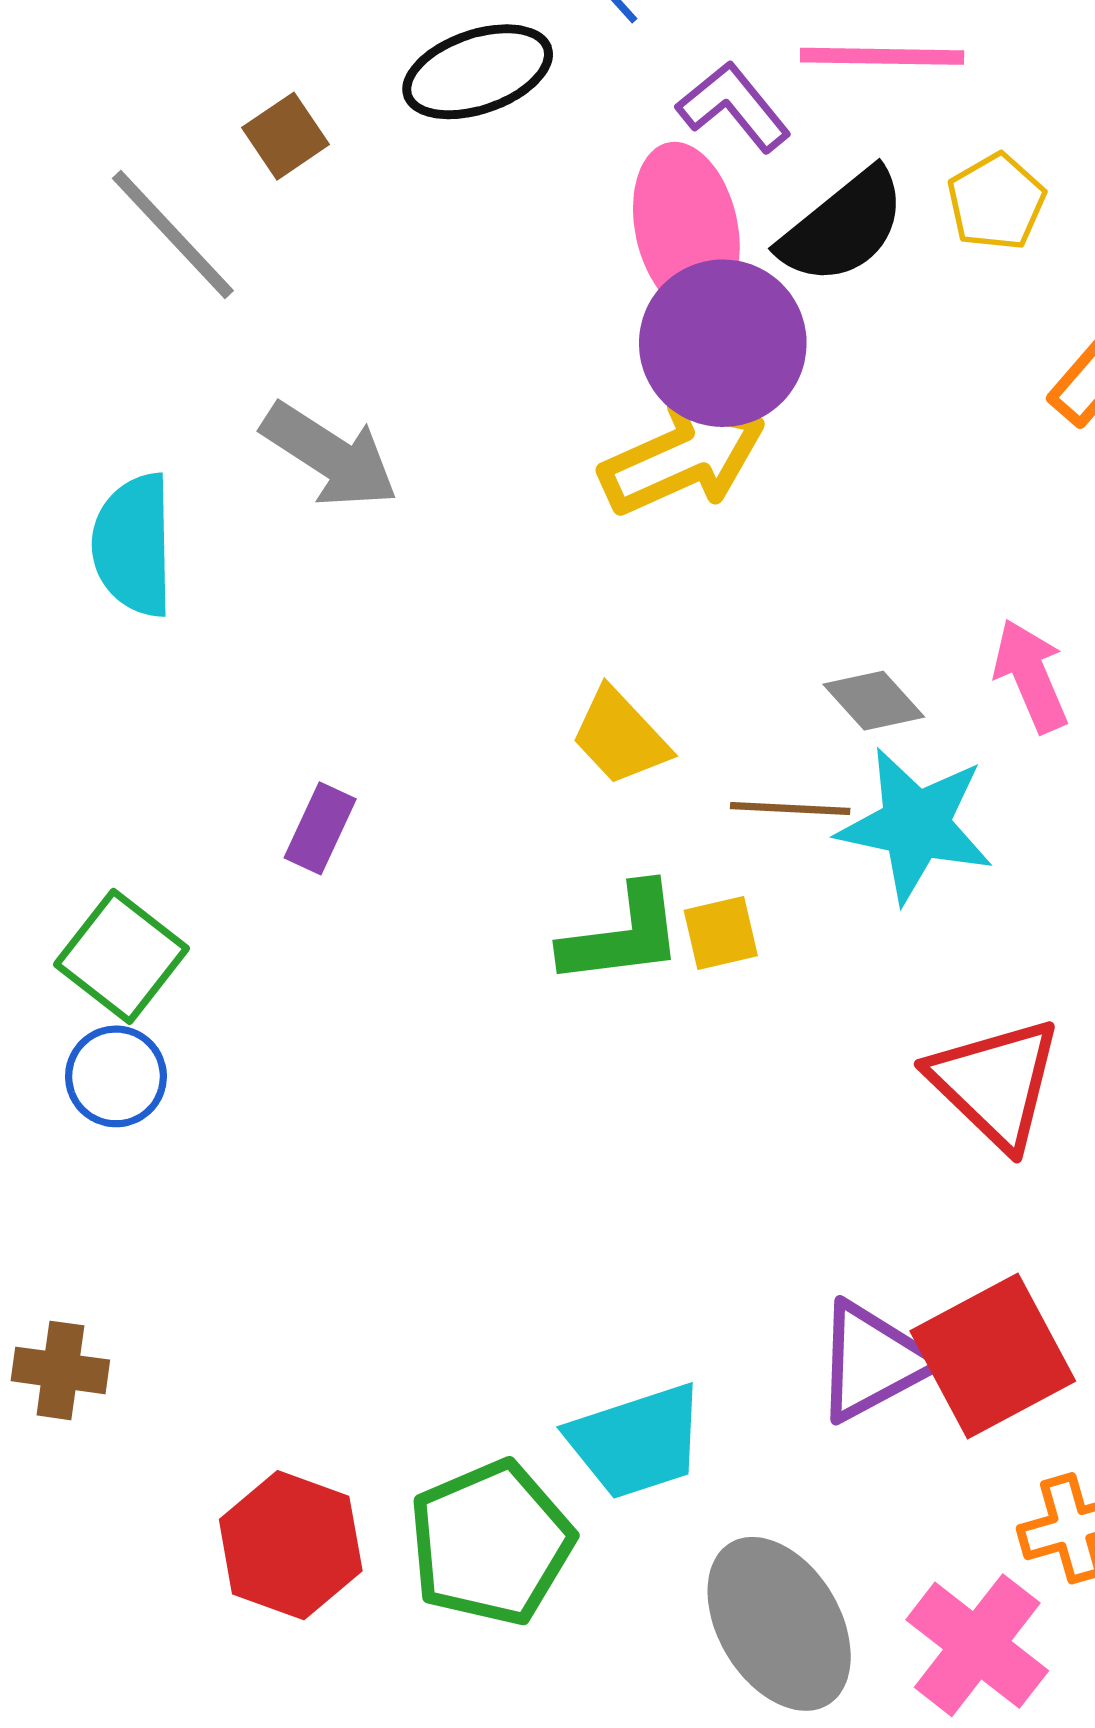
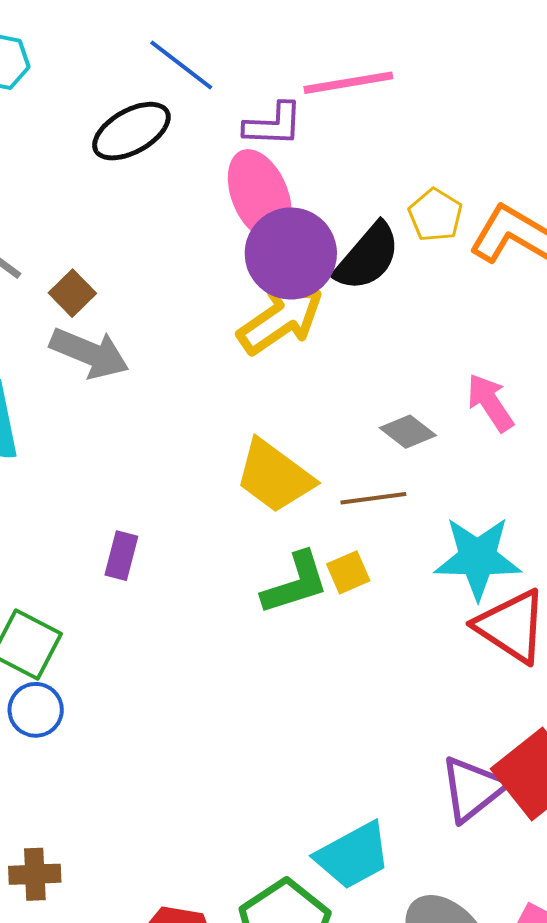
purple L-shape: (734, 107) -> (273, 125), turned 142
brown square: (285, 136) -> (72, 293), moved
yellow pentagon: (996, 202) -> (435, 215), moved
black semicircle: (843, 227) -> (367, 257), moved
yellow trapezoid: (620, 737) -> (274, 476), size x1.4
cyan star: (915, 825) -> (478, 558), moved

